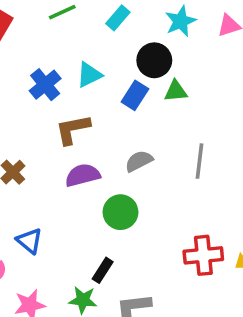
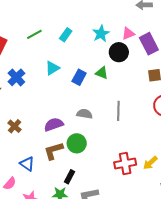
black circle: (154, 60) -> (119, 52), moved
blue cross: (45, 85) -> (16, 77), moved
green triangle: (176, 91) -> (102, 73), turned 32
brown L-shape: (73, 129) -> (54, 151), moved
gray semicircle: (139, 161) -> (84, 114), turned 42

